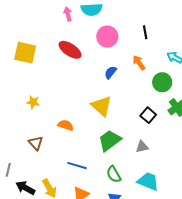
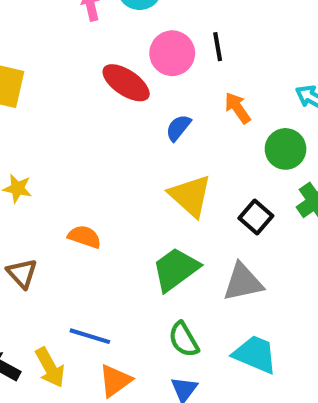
black line: (145, 32) -> (218, 47), moved
red ellipse: (70, 50) -> (126, 83), moved
yellow triangle: (102, 106) -> (190, 196), moved
gray triangle: (142, 147) -> (243, 282), size x1.5
blue line: (77, 166) -> (90, 336), moved

